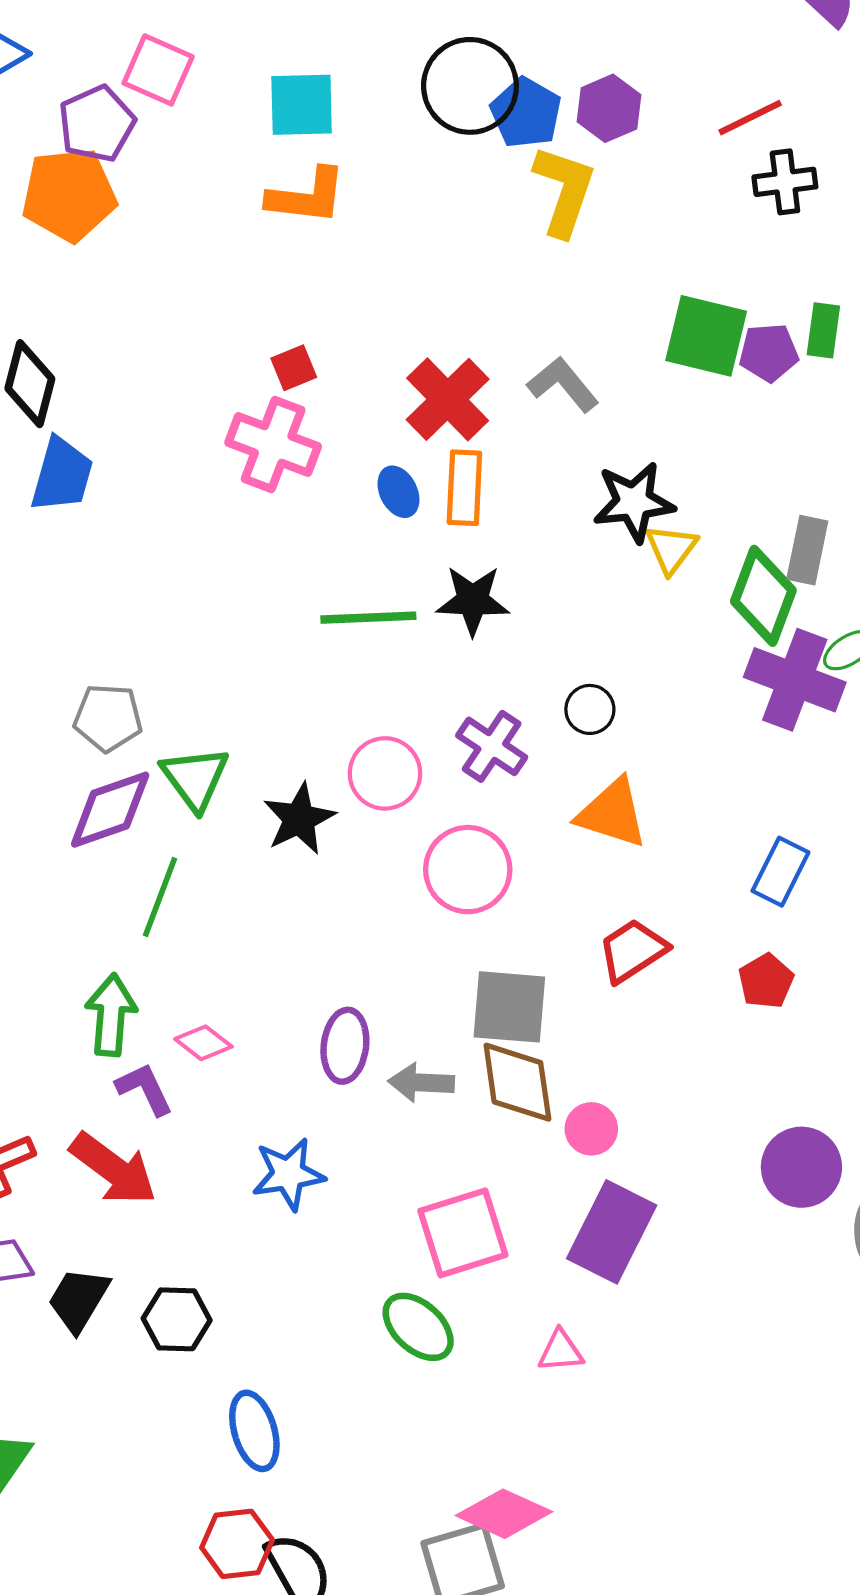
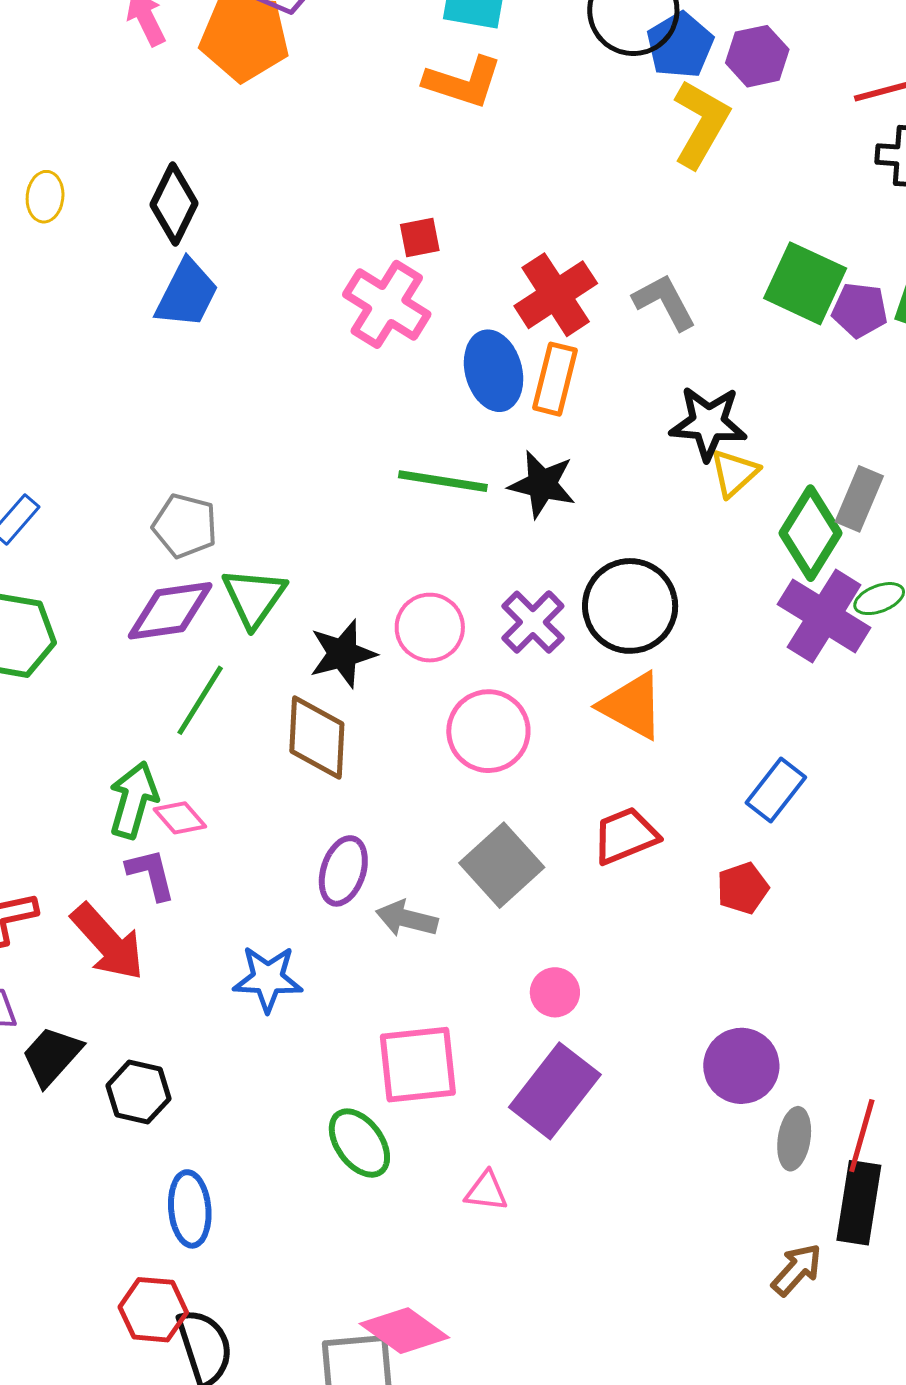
blue ellipse: (398, 492) -> (494, 371), size x1.6
black circle: (590, 709) -> (630, 606), size x2.0
gray square: (509, 1007) -> (502, 865), turned 32
pink diamond: (203, 1043) -> (180, 818), moved
brown diamond: (517, 1082) -> (317, 737), moved

